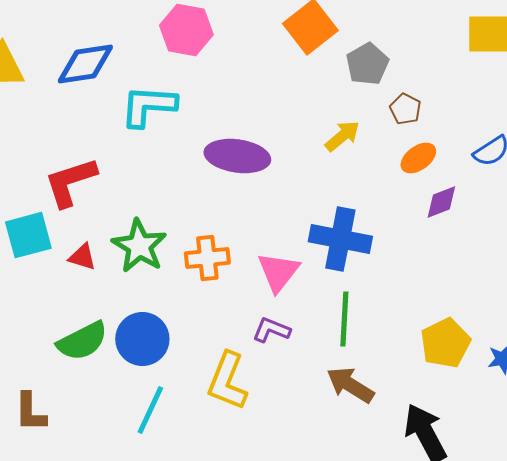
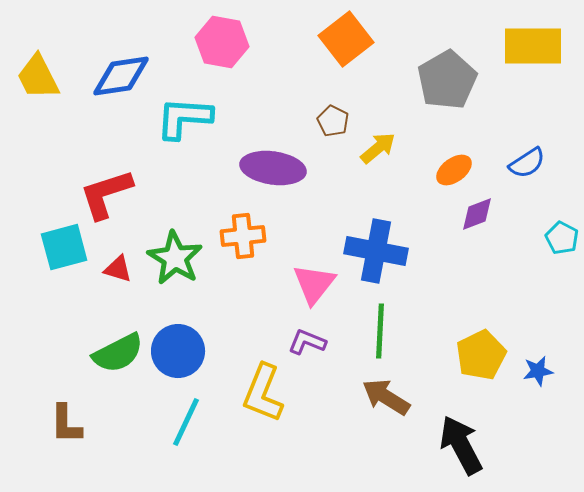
gray pentagon: (367, 64) -> (447, 80), moved, size x1.4
brown pentagon: (405, 109) -> (333, 121), moved
orange cross: (207, 258) -> (243, 236), moved

